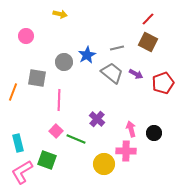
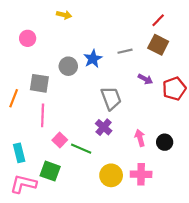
gray trapezoid: (112, 73) -> (111, 98), moved, turned 30
pink line: (59, 100) -> (43, 115), moved
pink cross: (126, 151) -> (141, 174), moved
pink L-shape: (22, 172) -> (23, 184), turned 45

